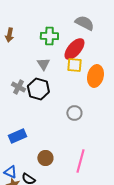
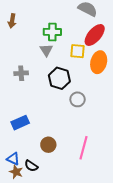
green cross: (49, 36) -> (52, 32), moved
red ellipse: (74, 49) -> (95, 35), moved
gray cross: (18, 87) -> (21, 73), turned -32
black hexagon: (38, 89) -> (59, 78), moved

